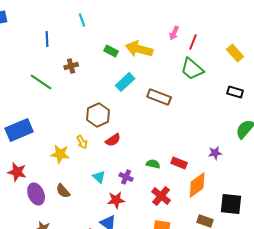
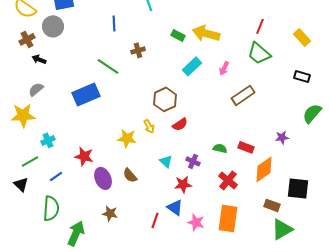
pink arrow: (174, 33) -> (224, 68), moved
brown rectangle: (159, 97) -> (243, 95), moved, turned -55
blue rectangle: (19, 130) -> (86, 94), moved

